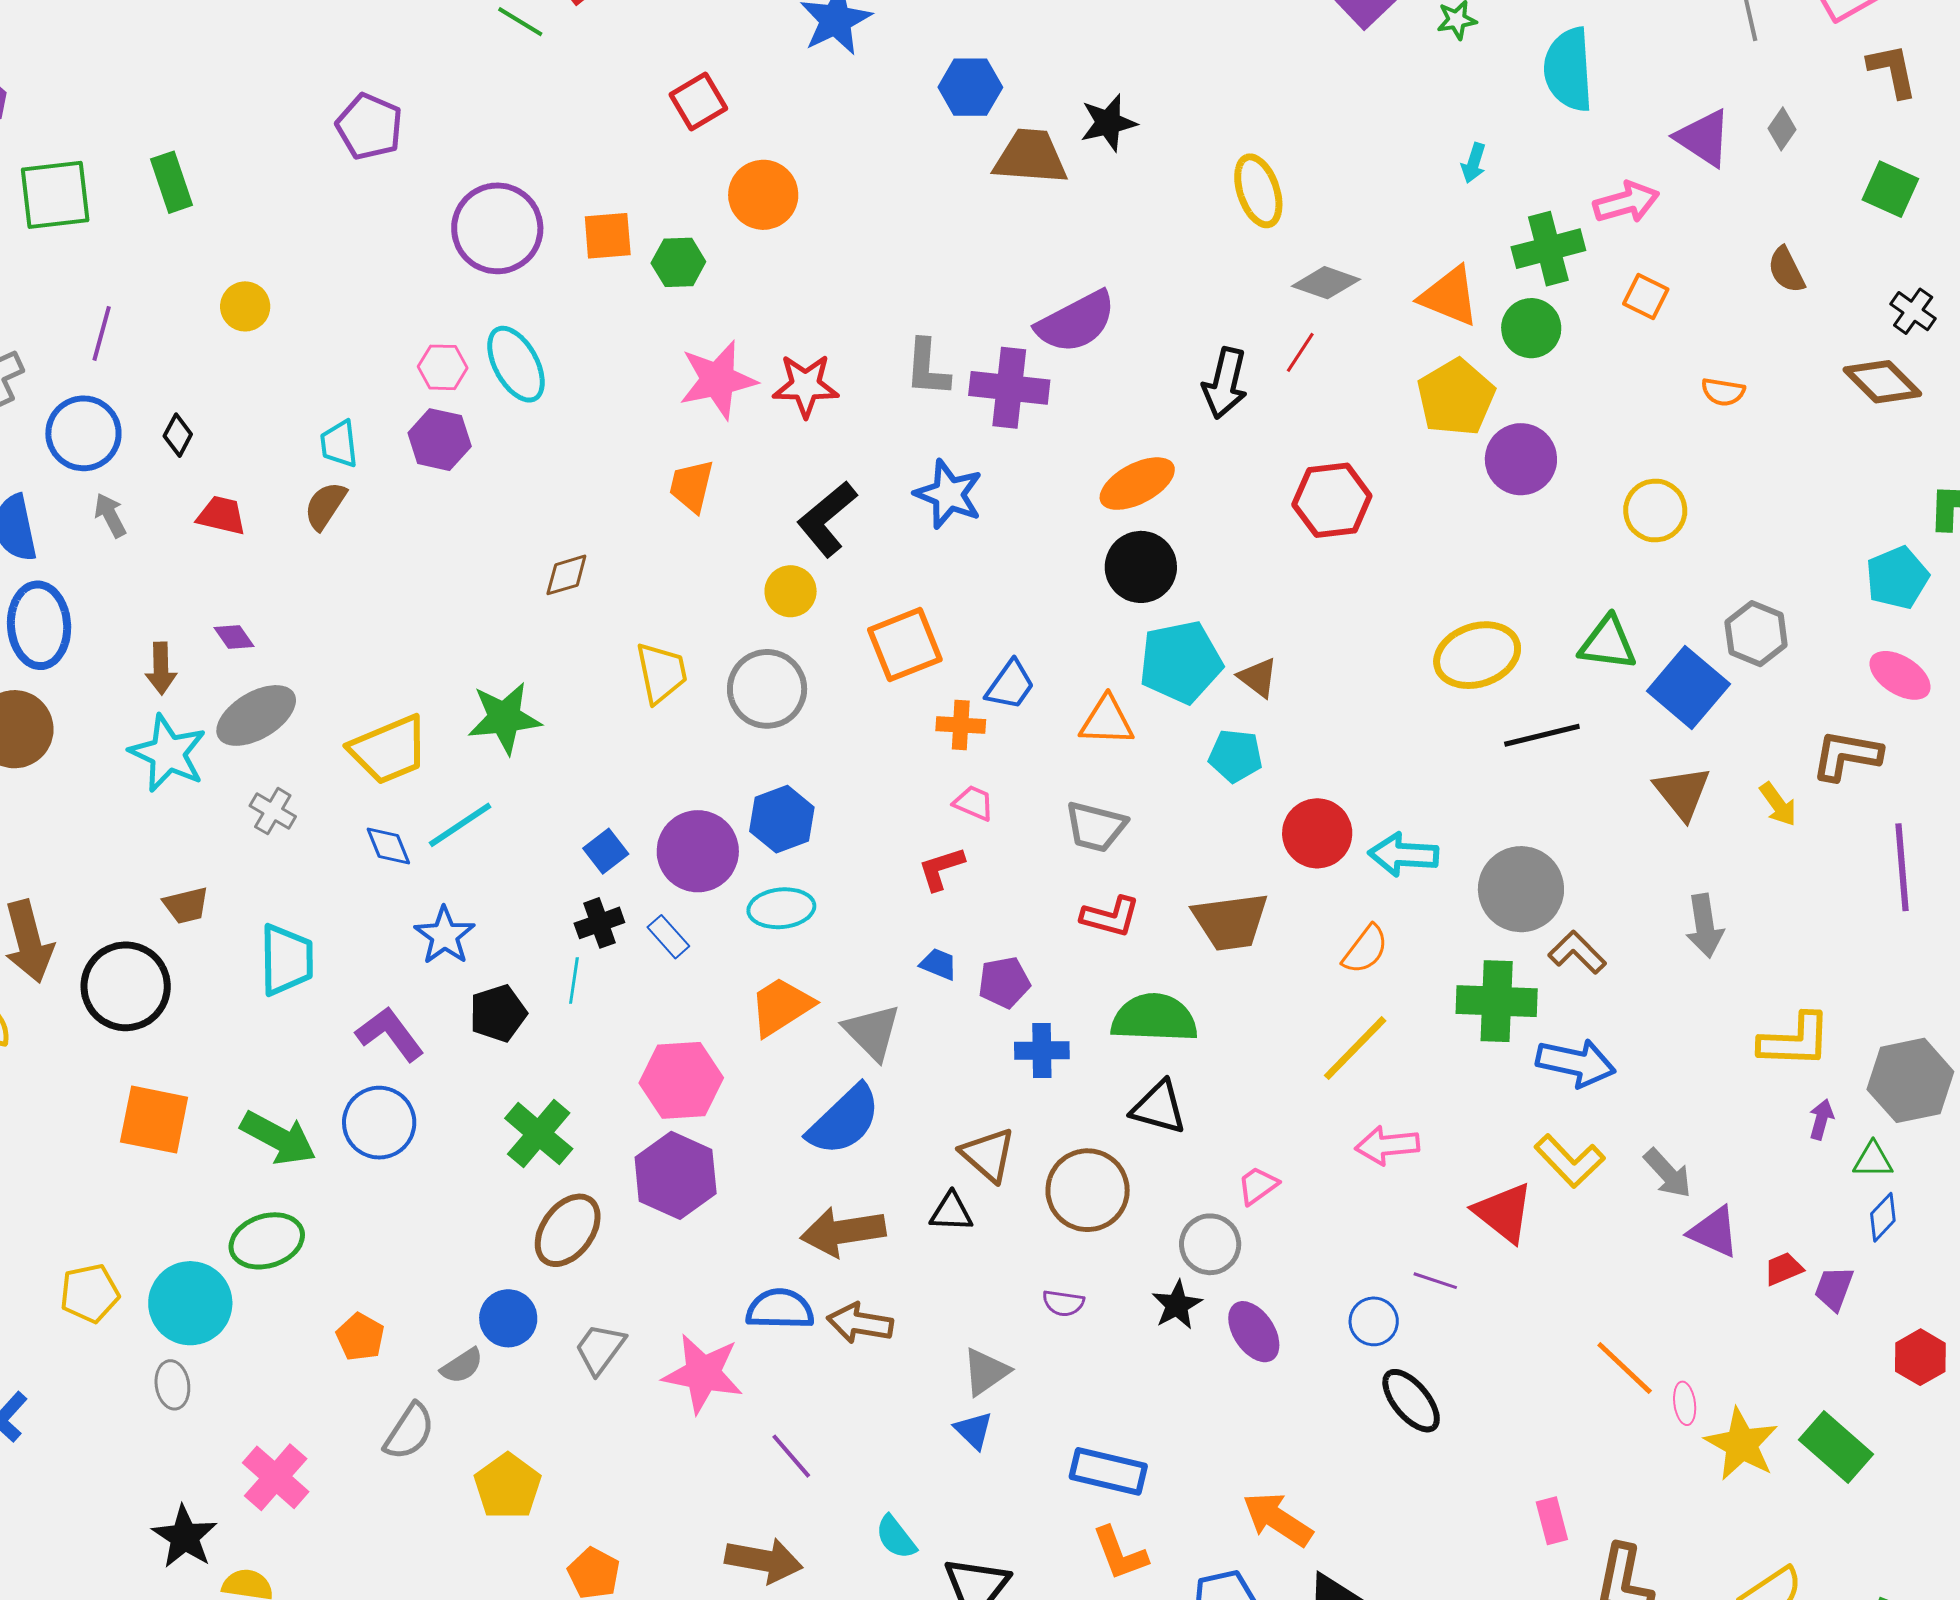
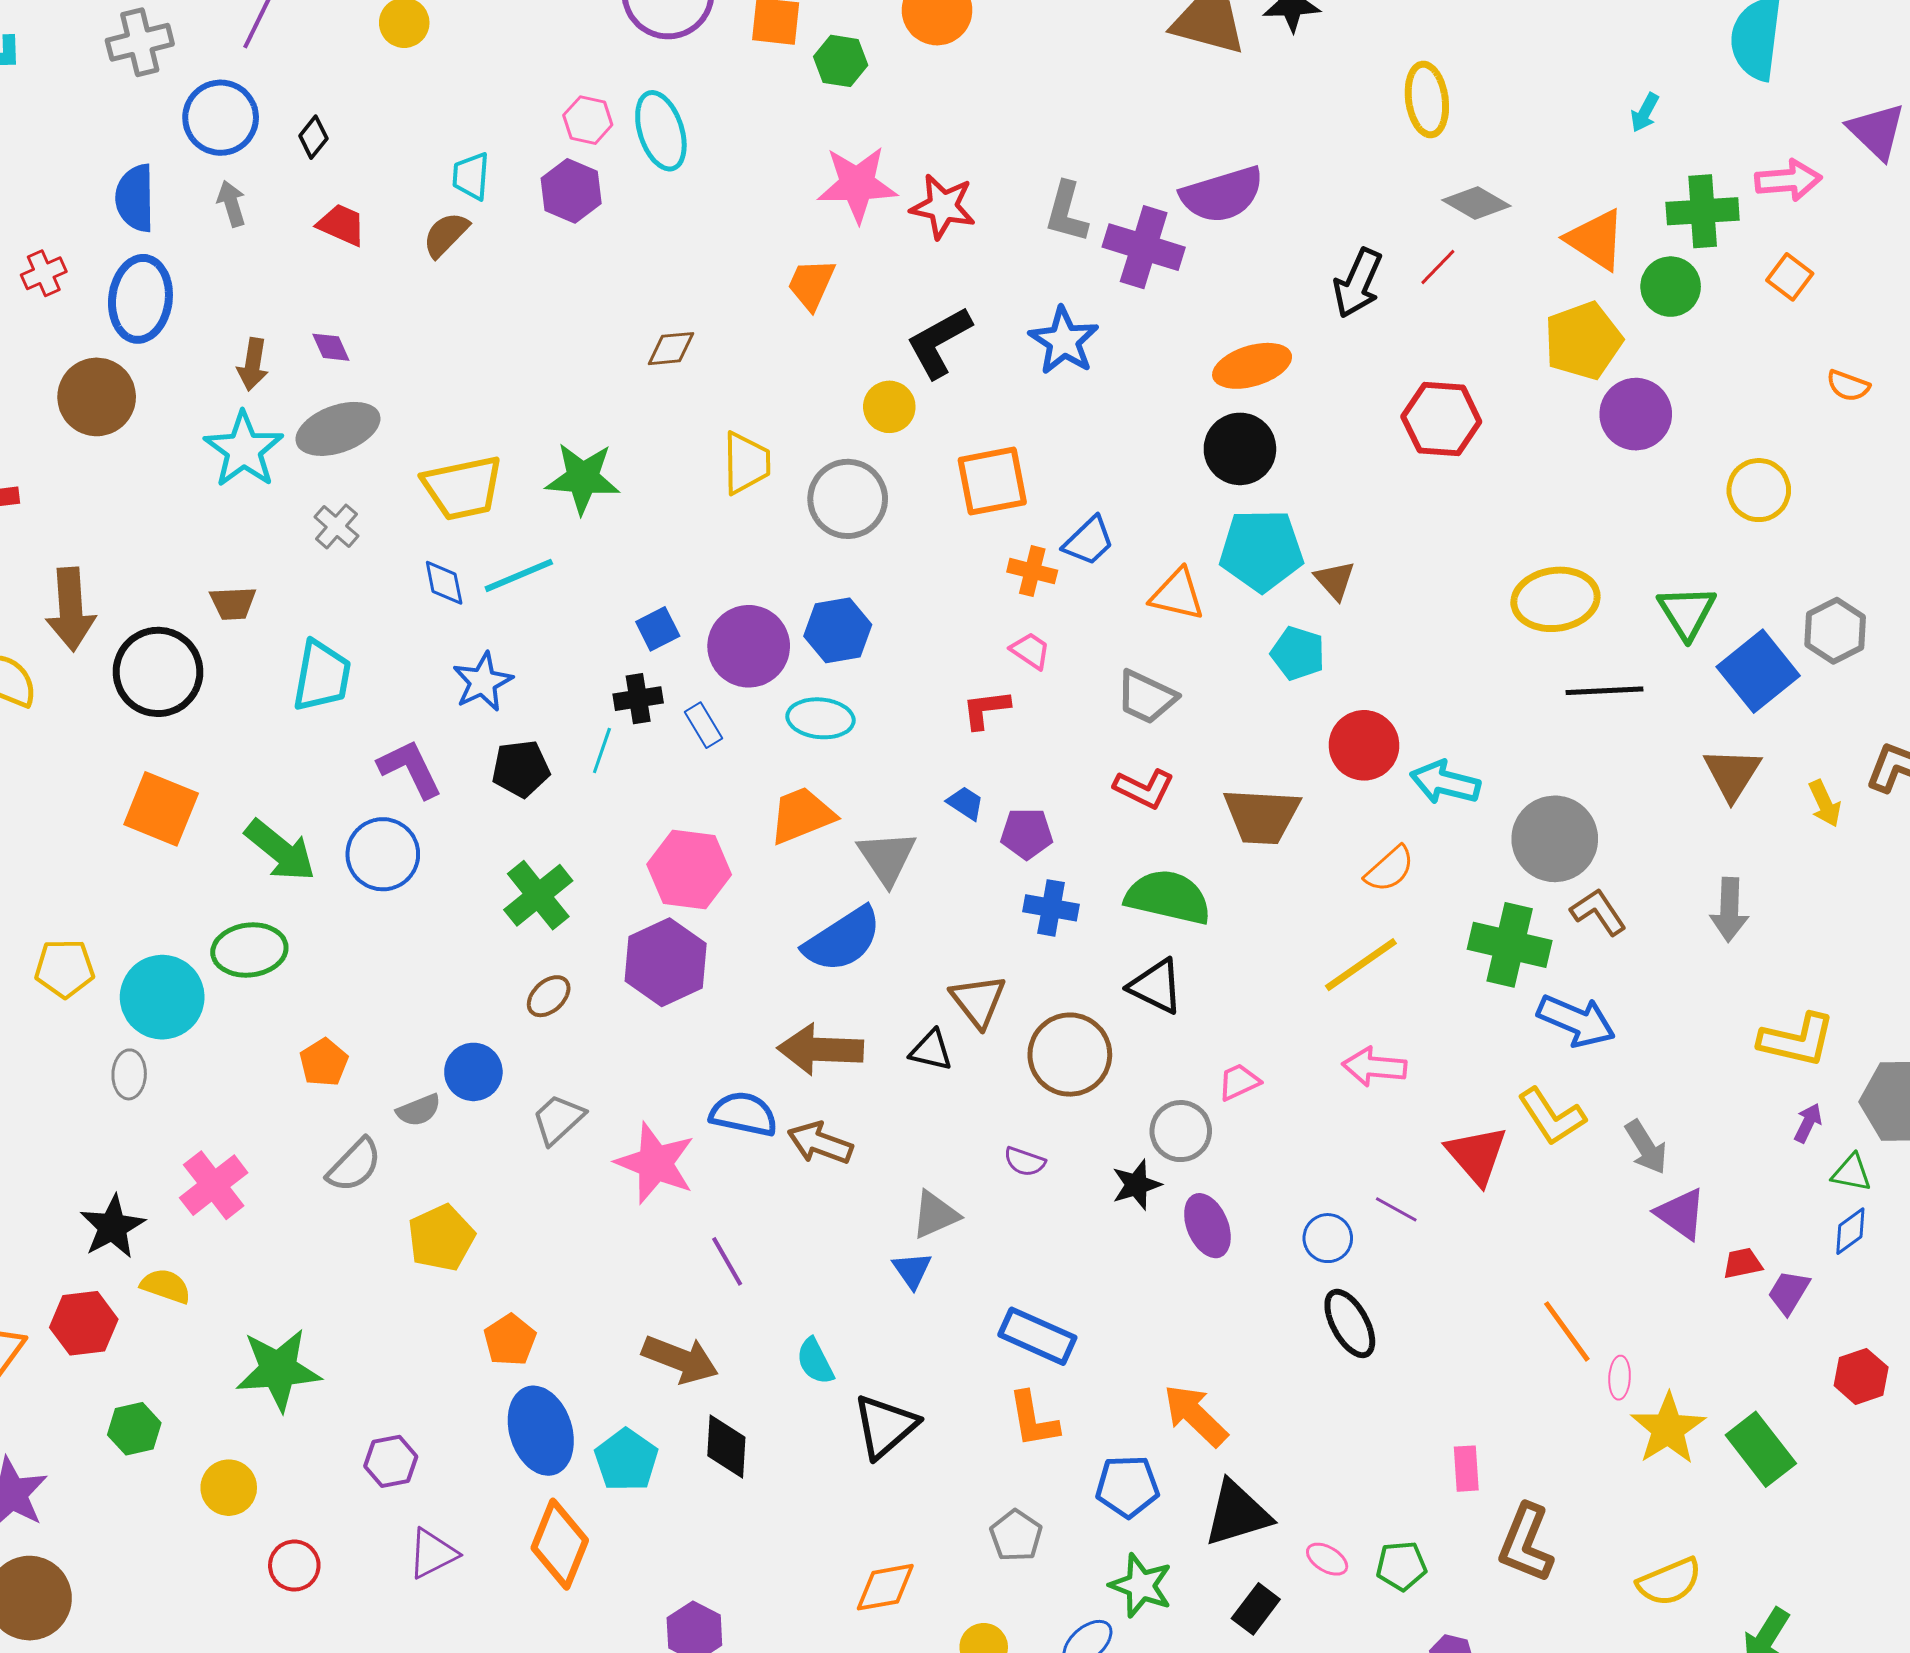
green triangle: (1608, 643) -> (1687, 612), turned 40
brown ellipse: (568, 1230) -> (549, 996), size x0.6

